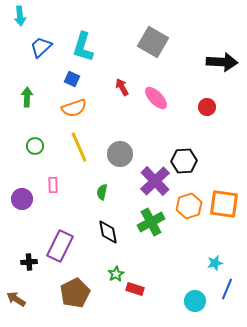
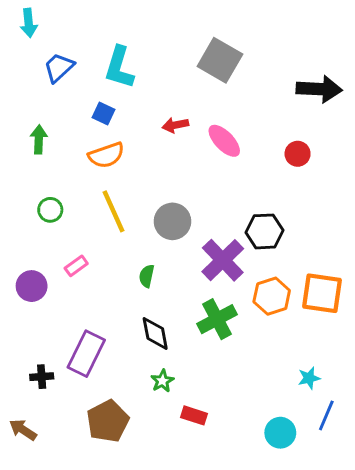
red arrow: (122, 87) -> (175, 125), turned -72
pink rectangle: (53, 185) -> (76, 266), turned 56
green star: (116, 274) -> (162, 381), moved

